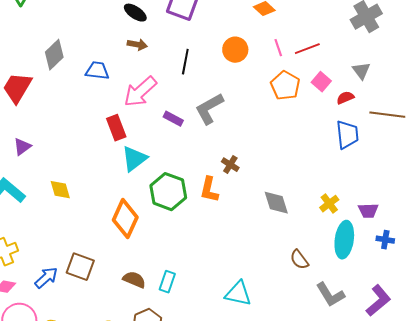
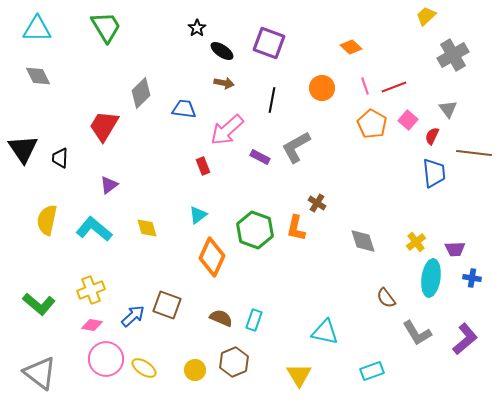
red semicircle: (345, 98) -> (432, 136), turned -42
red rectangle: (116, 128) -> (203, 166), size x0.7
cyan triangle: (134, 159) -> (198, 215), moved, size x0.7

